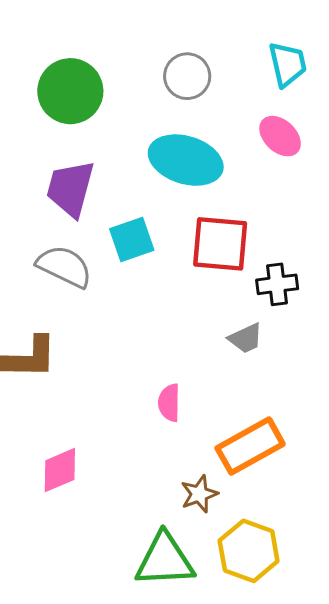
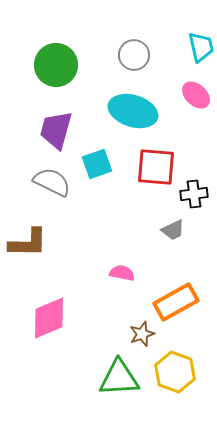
pink semicircle: (169, 403) -> (122, 273), turned 100
pink diamond: (60, 470) -> (49, 318), size x1.4

